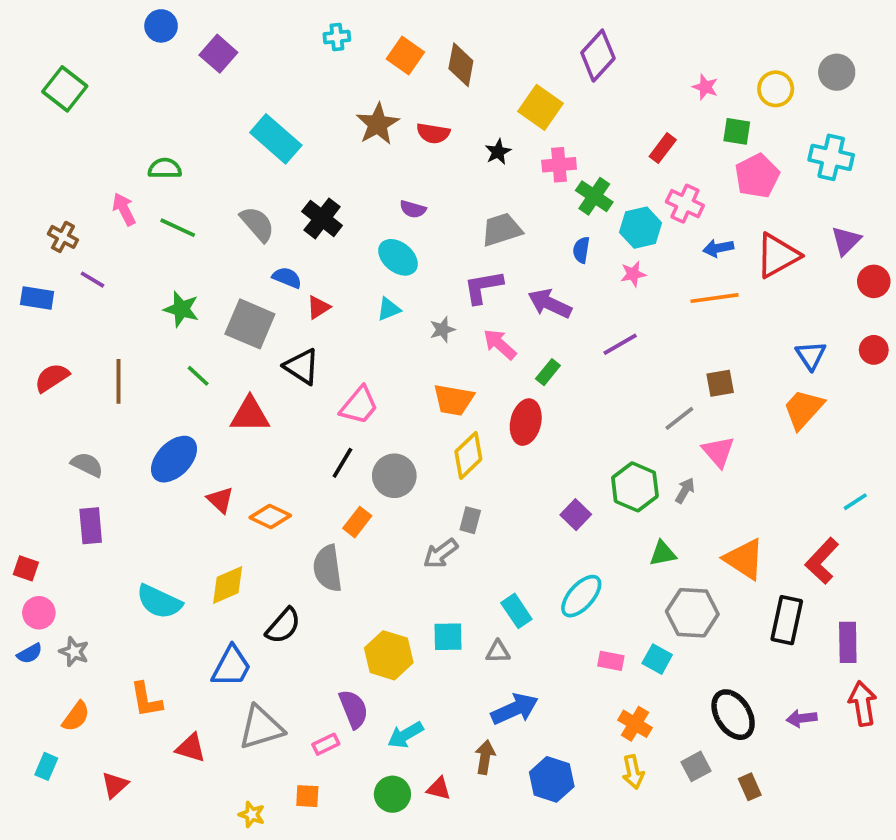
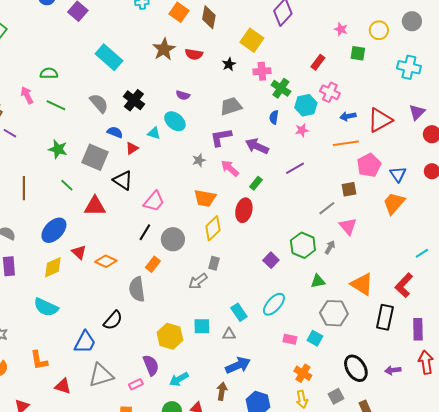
pink pentagon: (757, 176) -> (369, 165), moved
cyan triangle: (389, 309) -> (154, 133), moved, turned 40
yellow diamond: (228, 585) -> (53, 267), moved

